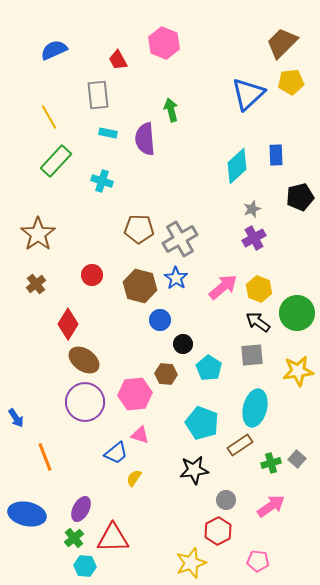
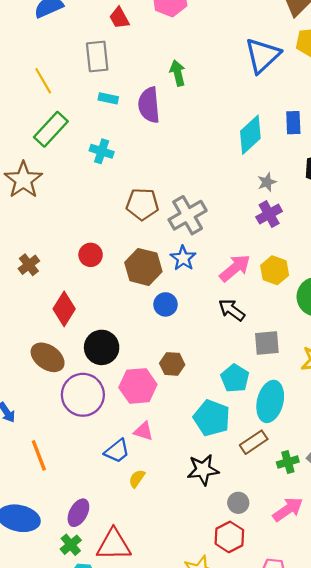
brown star: (38, 234) -> (23, 180), moved
black arrow: (258, 322) -> (232, 310), moved
black circle: (183, 344) -> (102, 347), moved, size x1.6
brown ellipse: (84, 360) -> (48, 357), moved
cyan pentagon: (209, 368) -> (235, 378), moved

